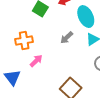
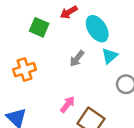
pink arrow: (36, 61) -> (68, 104), moved

